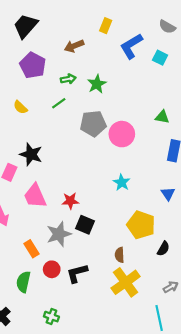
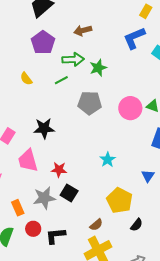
yellow rectangle: (106, 26) -> (146, 11), moved
green arrow: (68, 79) -> (73, 59), size x1.5
pink circle: (122, 134) -> (130, 108), moved
black star: (31, 154) -> (44, 128), moved, turned -30
brown semicircle: (120, 255) -> (96, 225), turned -136

